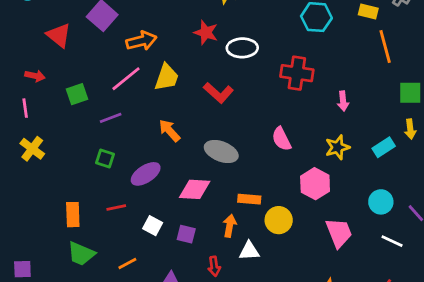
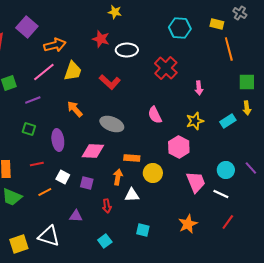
red cross: (297, 73) -> (166, 68), turned 35
purple ellipse: (146, 174) -> (58, 140), turned -65
cyan circle: (381, 202) -> (226, 170), moved
white line: (392, 241) -> (221, 194), moved
orange line: (127, 264) -> (45, 192), moved

